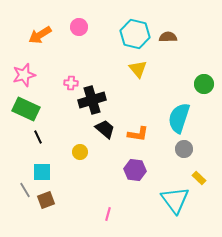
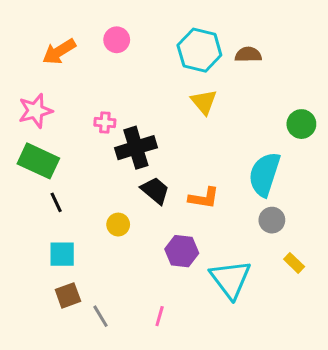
purple hexagon: (135, 170) -> (182, 251), moved
gray line: (25, 190) -> (100, 316), moved
cyan triangle: (175, 200) -> (231, 279), moved

